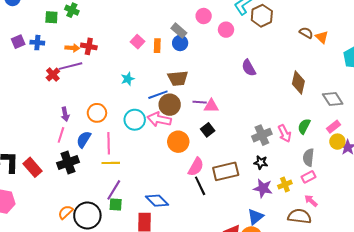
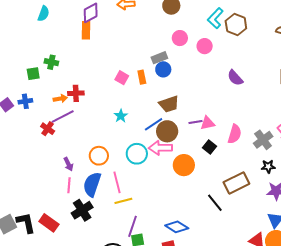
gray rectangle: (179, 31) -> (159, 58), turned -49
blue semicircle: (84, 139) -> (92, 184), size x1.4
pink semicircle: (196, 167) -> (235, 134), moved

